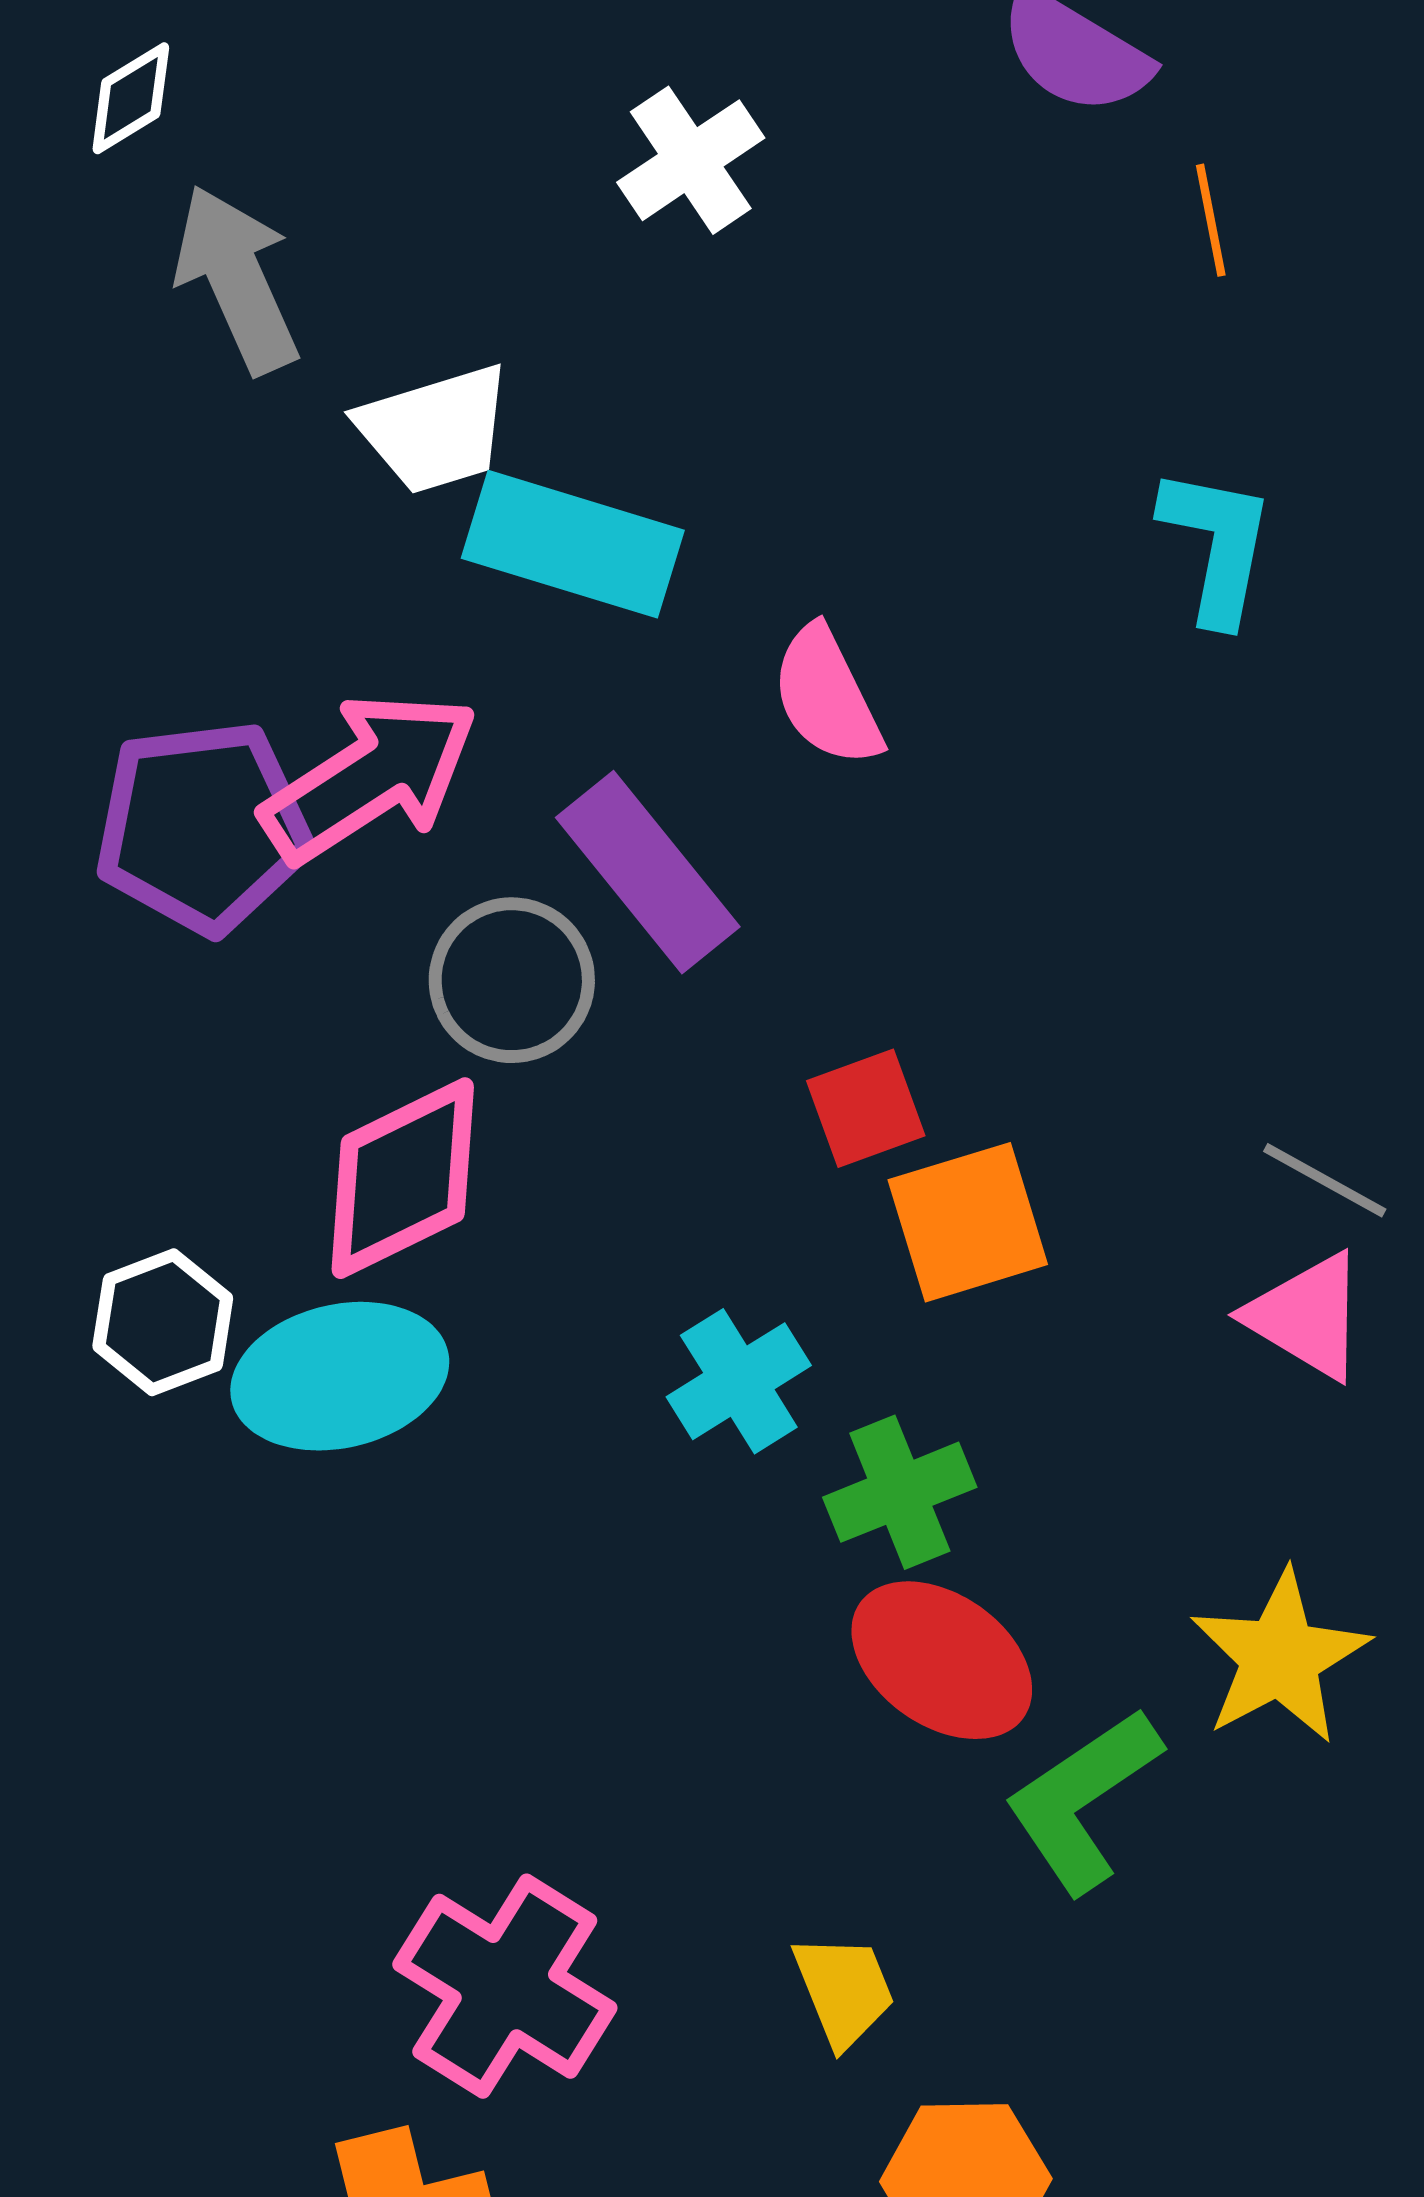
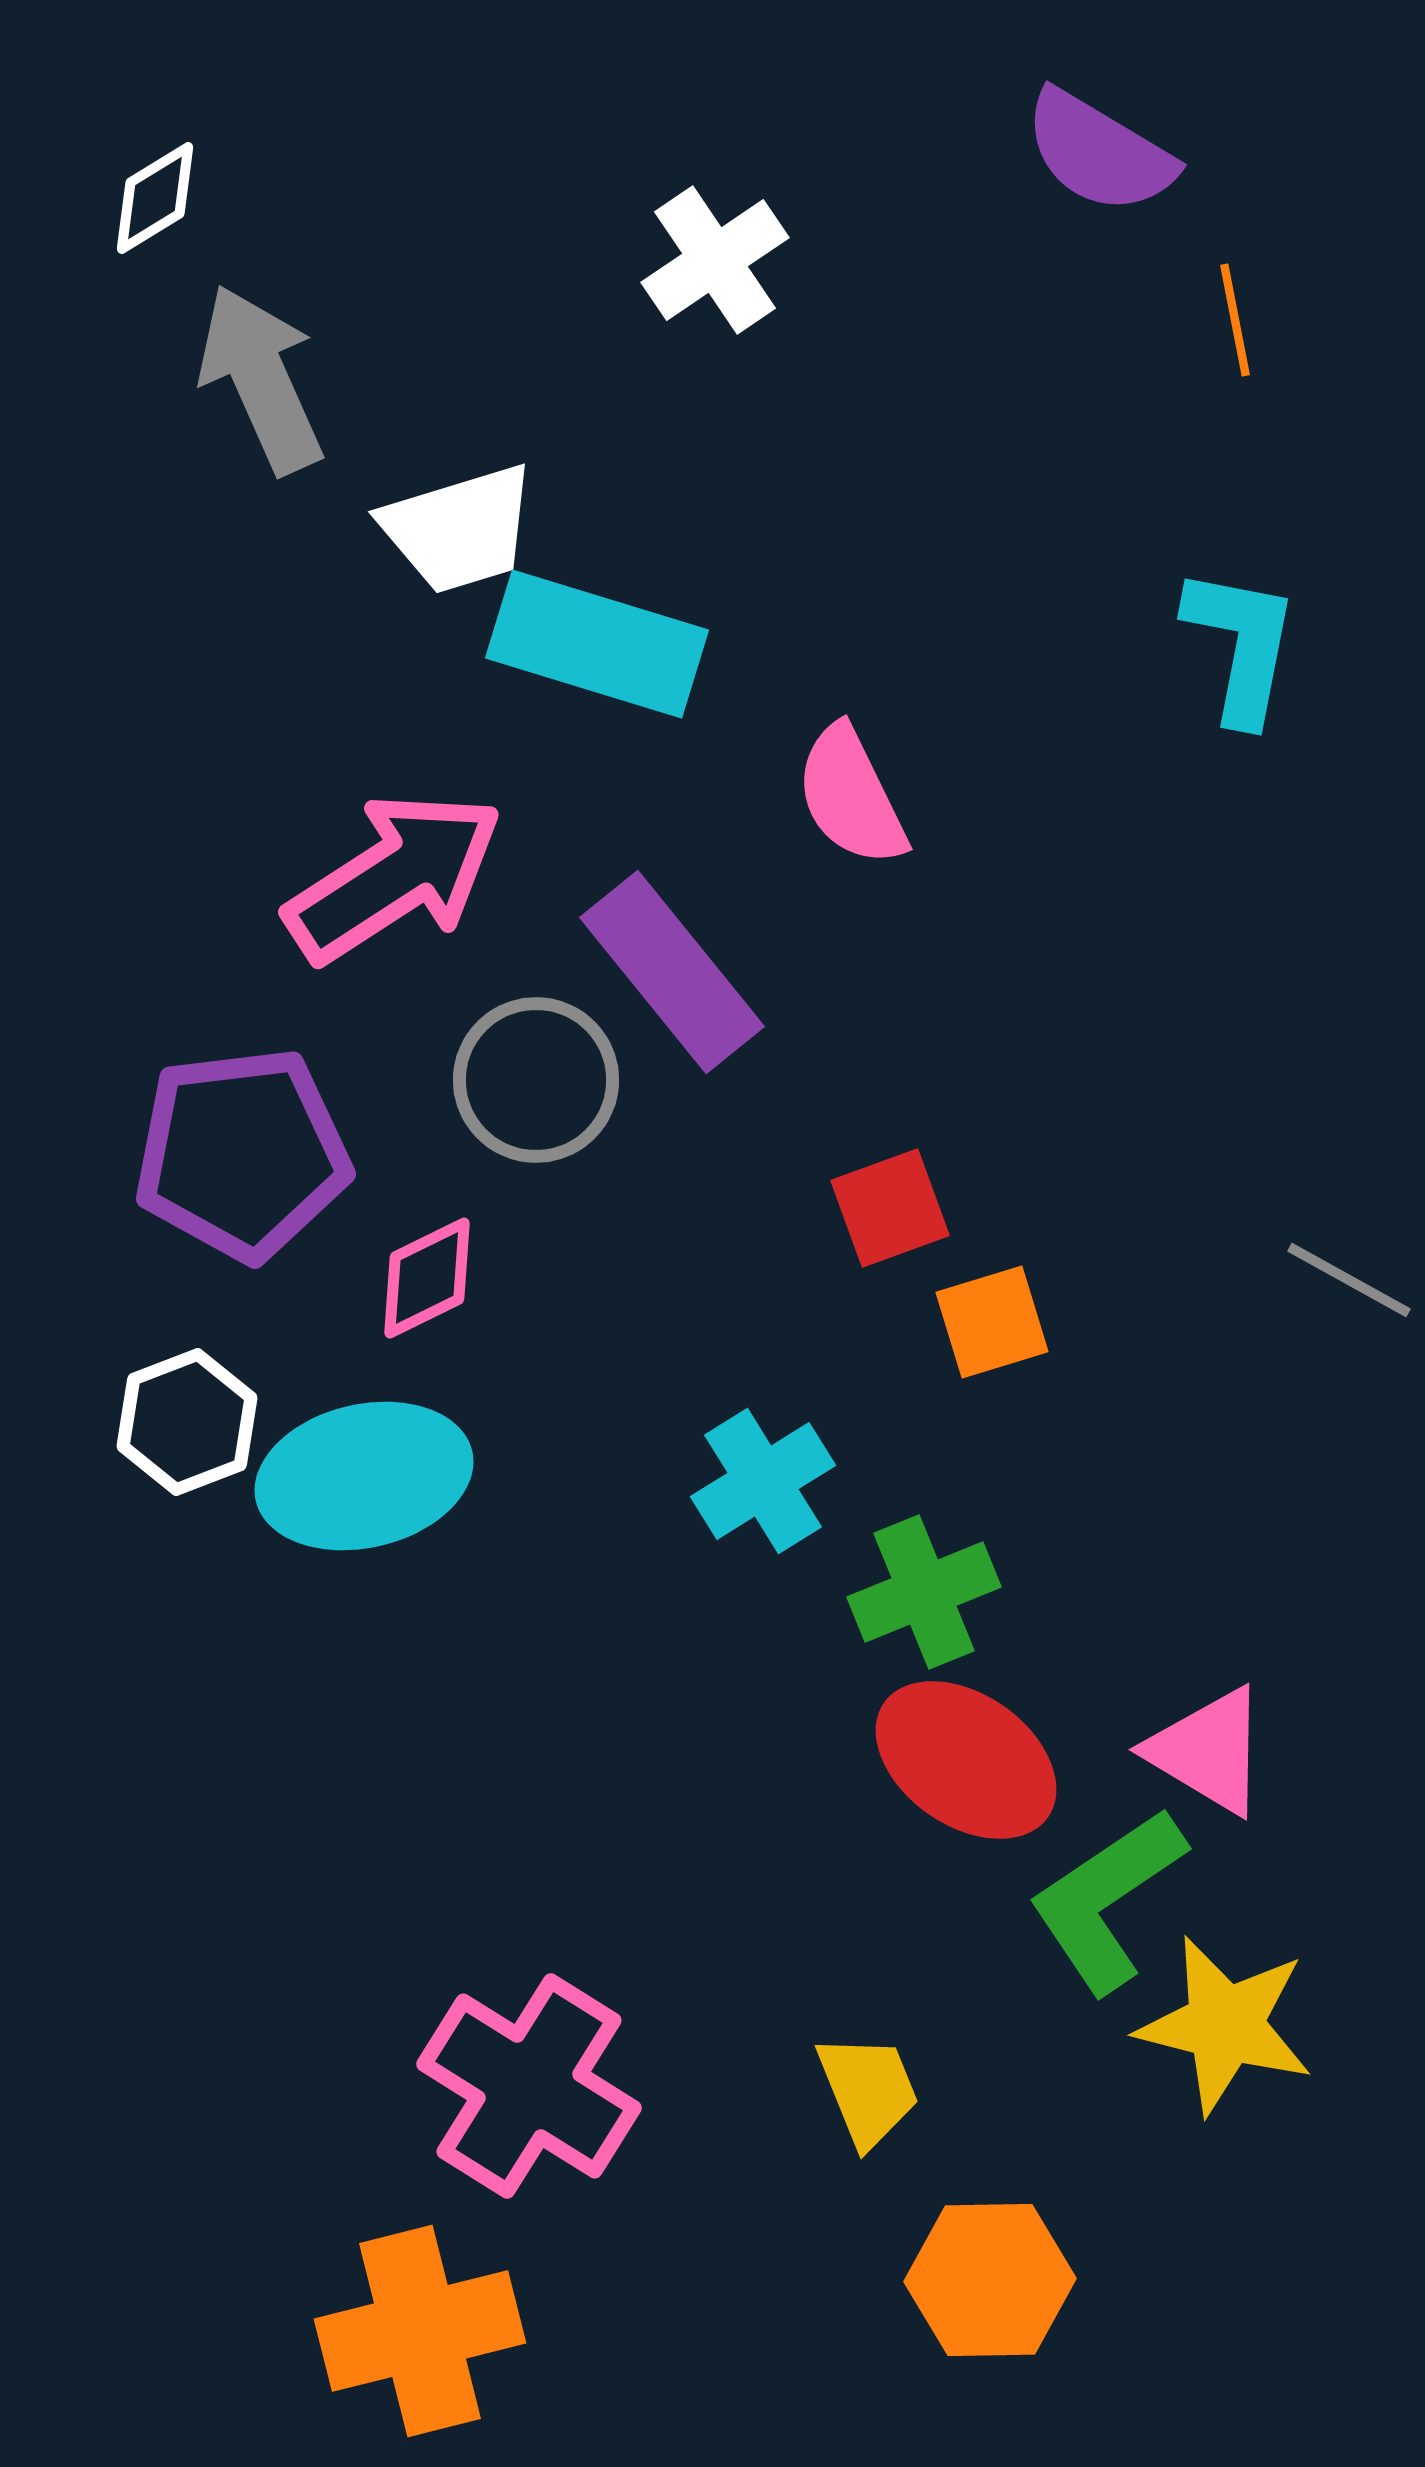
purple pentagon: (203, 827) -> (242, 1154), moved
pink diamond: (403, 1178) -> (427, 1278), size x0.6
orange square: (968, 1222) -> (992, 1322), size x0.7
pink triangle: (1307, 1316) -> (1208, 1751), moved
yellow star: (1280, 1657) -> (1225, 2025), moved, turned -30

